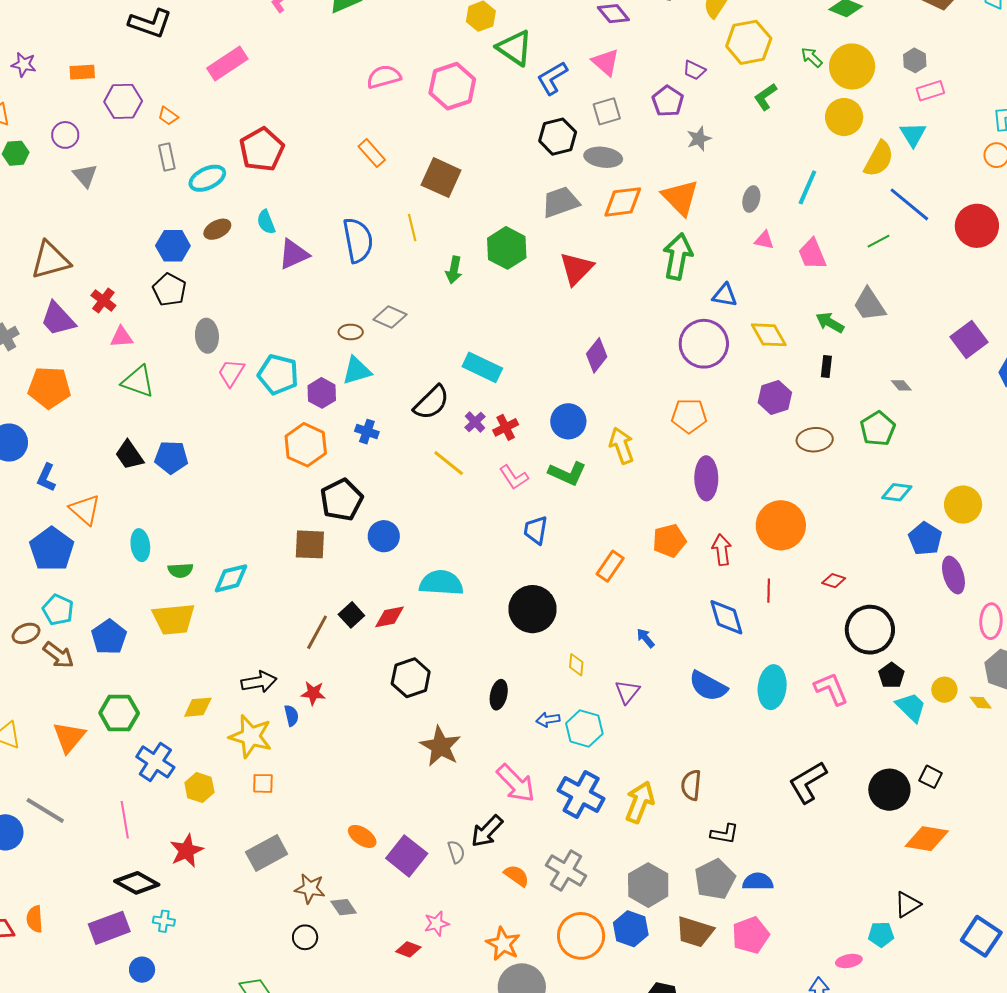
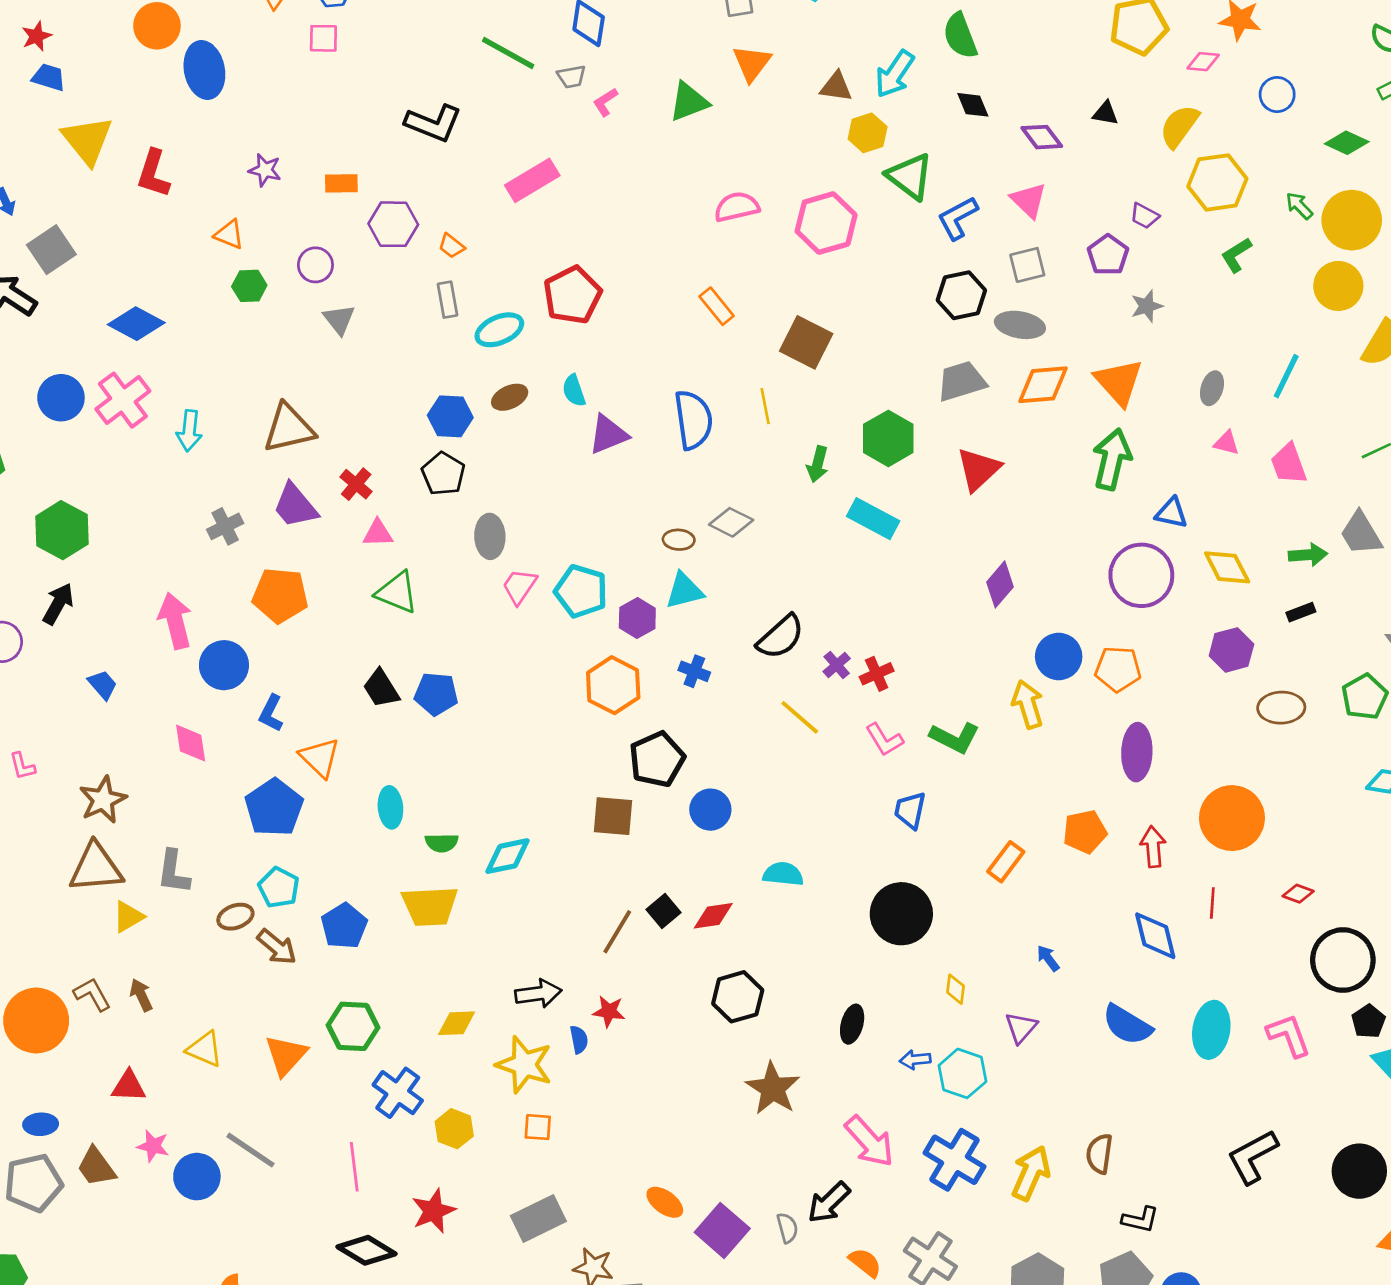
green arrow: (830, 323) -> (1308, 555), turned 144
black rectangle: (826, 366) -> (1301, 612), turned 60
cyan rectangle: (482, 367) -> (873, 519), moved
blue circle: (568, 421) -> (1059, 656), moved
cyan semicircle: (441, 583) -> (783, 874), size x0.7

